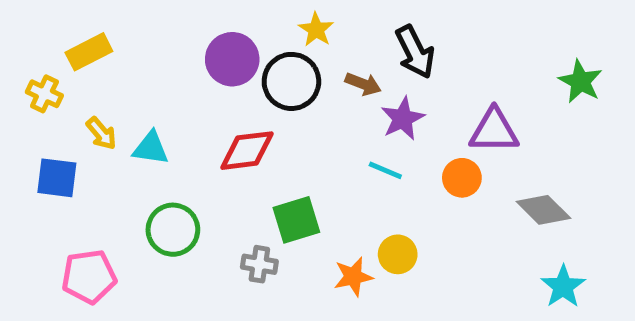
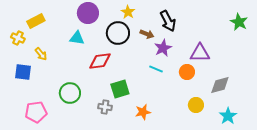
purple circle: (232, 59) -> (88, 13), moved
green star: (580, 81) -> (239, 22), moved
cyan triangle: (151, 148) -> (77, 38), moved
gray diamond: (543, 210) -> (220, 85), turned -60
yellow circle: (398, 254) -> (196, 105), moved

